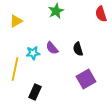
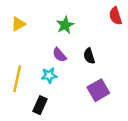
green star: (56, 11) -> (65, 25), moved
cyan star: (33, 53) -> (49, 75), moved

